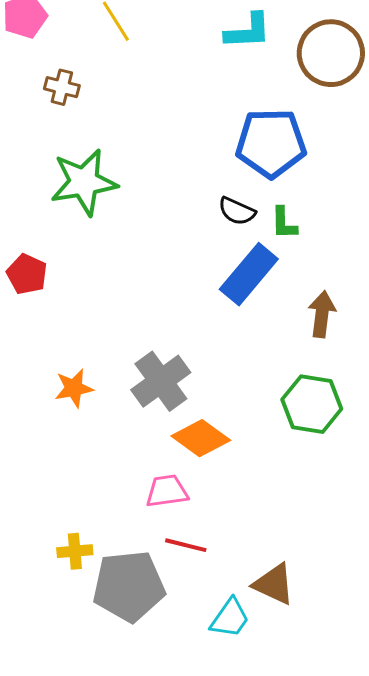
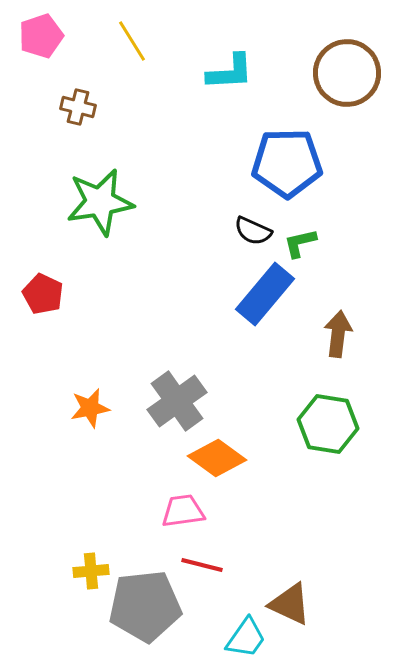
cyan L-shape: (248, 31) -> (230, 72), moved
green L-shape: (284, 223) -> (300, 243), turned 78

